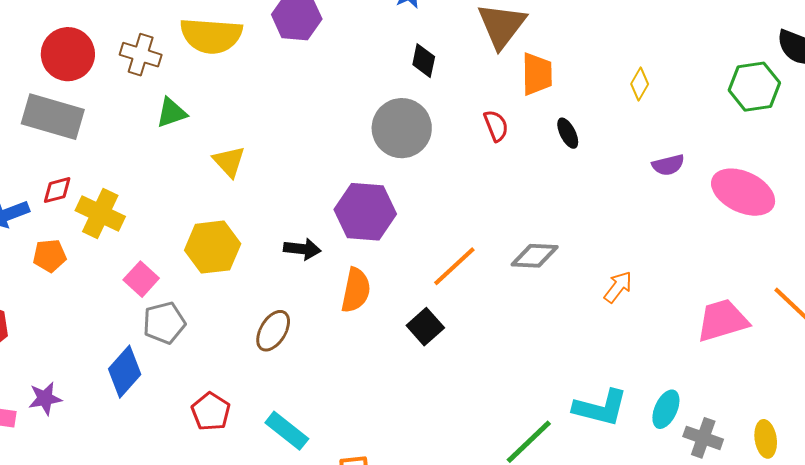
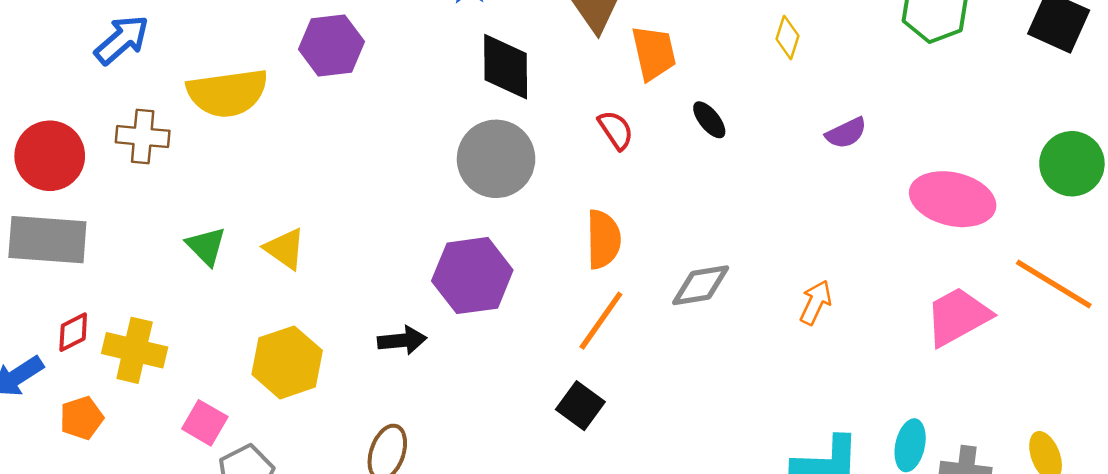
black diamond: (424, 61) -> (506, 67), size x1.6
green triangle: (172, 113) -> (206, 246), moved, turned -44
pink ellipse: (743, 192) -> (953, 199), moved
orange semicircle: (356, 290) -> (603, 239), moved

